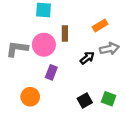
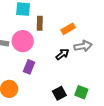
orange rectangle: (100, 25) -> (68, 29), moved
brown rectangle: (65, 33) -> (40, 23), moved

